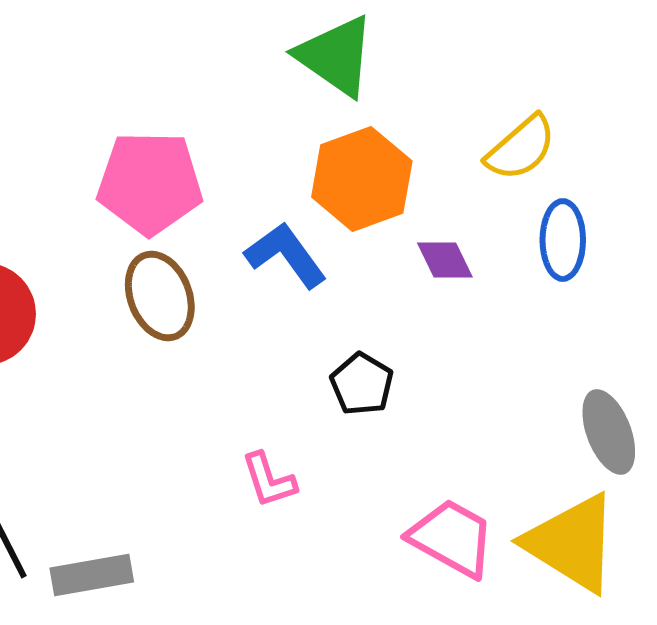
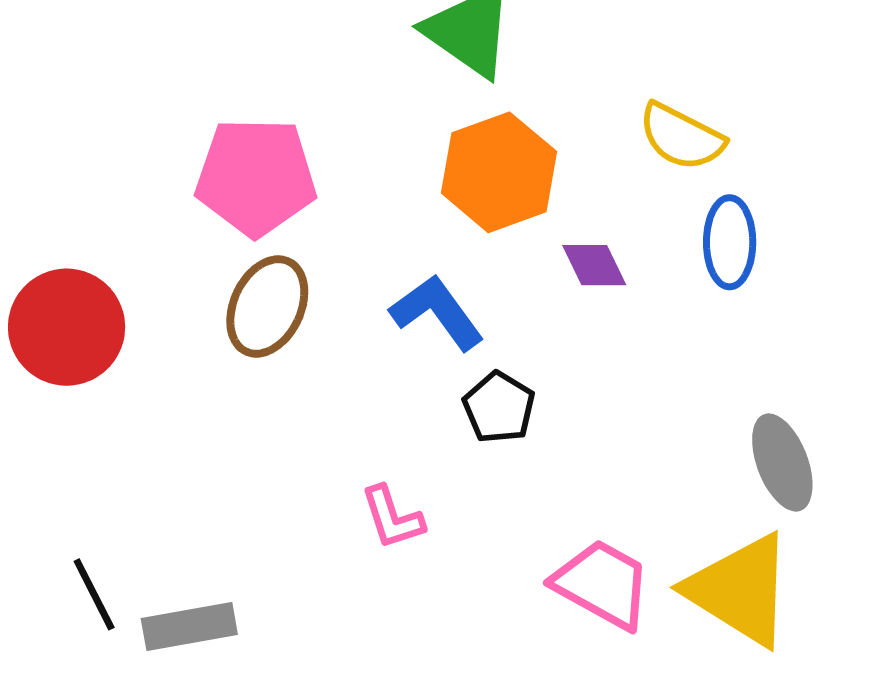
yellow semicircle: (521, 148) -> (681, 137), turned 68
blue L-shape: (286, 255) -> (437, 312), moved
brown ellipse: (160, 296) -> (267, 306), turned 46

